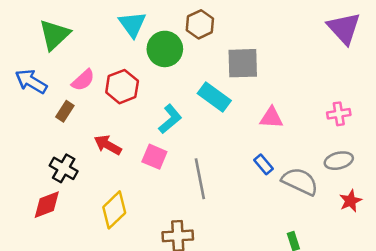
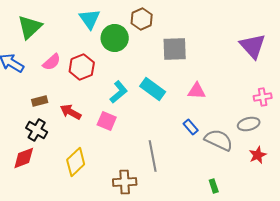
purple triangle: (344, 28) -> (253, 46), moved
cyan rectangle: (214, 97) -> (153, 89), moved
brown rectangle: (65, 111) -> (40, 101), moved, turned 42
pink cross: (339, 114) -> (263, 97), moved
gray line: (200, 179) -> (153, 156), moved

